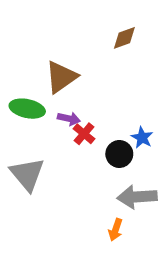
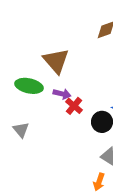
brown triangle: (61, 77) -> (56, 61), turned -36
gray triangle: (27, 174) -> (21, 130), moved, size x0.6

